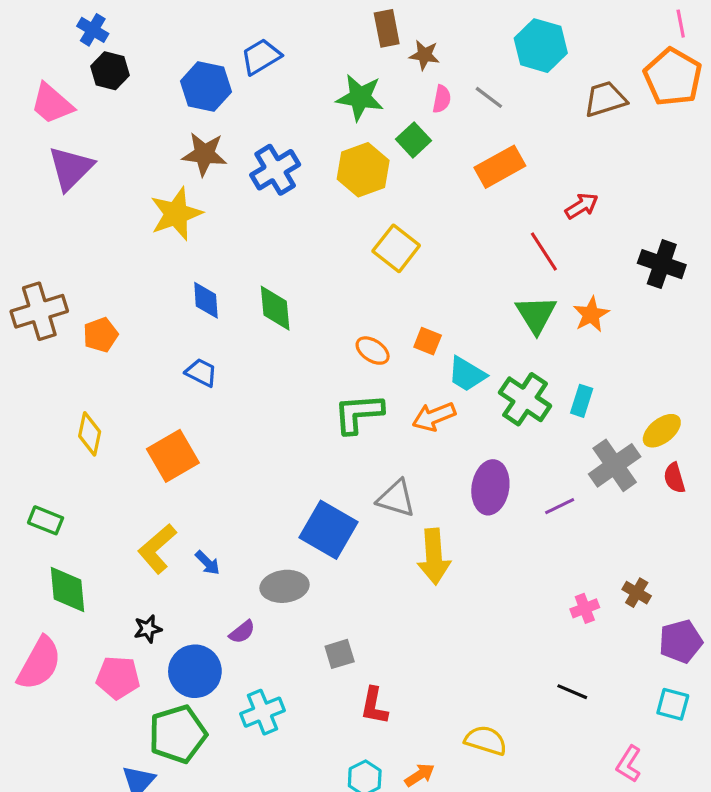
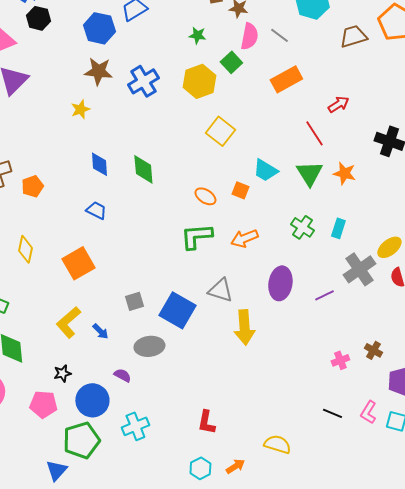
green star: (360, 97) -> (197, 35), size x0.6
pink semicircle: (442, 99) -> (249, 36), size x1.5
yellow star: (176, 214) -> (80, 109), size x0.6
orange star: (591, 314) -> (344, 173), turned -30
cyan trapezoid: (467, 374) -> (265, 170), moved
green cross: (525, 399) -> (302, 227), size x0.7
purple semicircle: (242, 632) -> (122, 375), turned -114
gray square: (340, 654) -> (134, 301), moved
pink L-shape: (629, 764) -> (368, 412), moved

